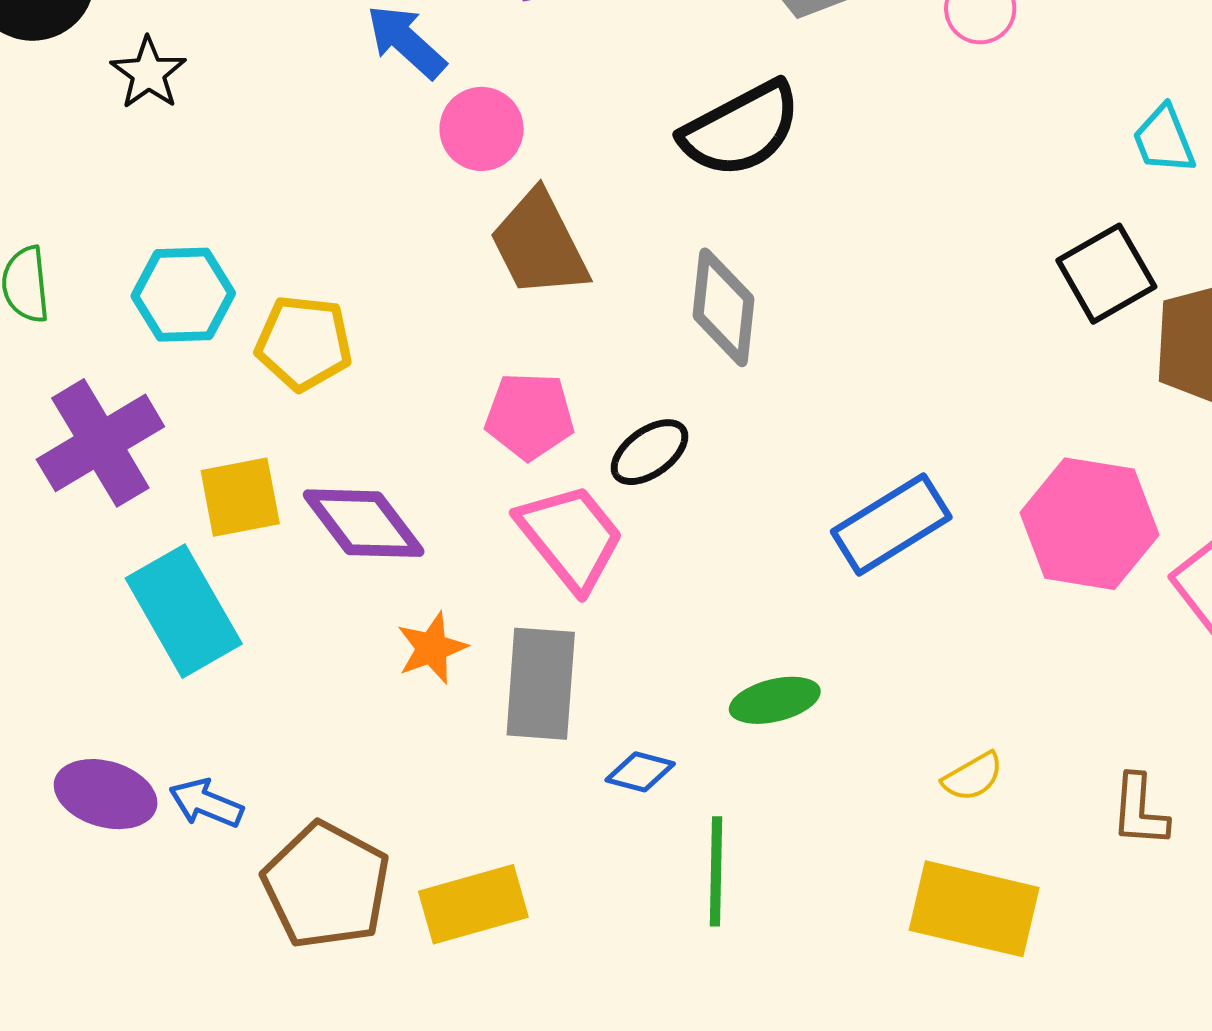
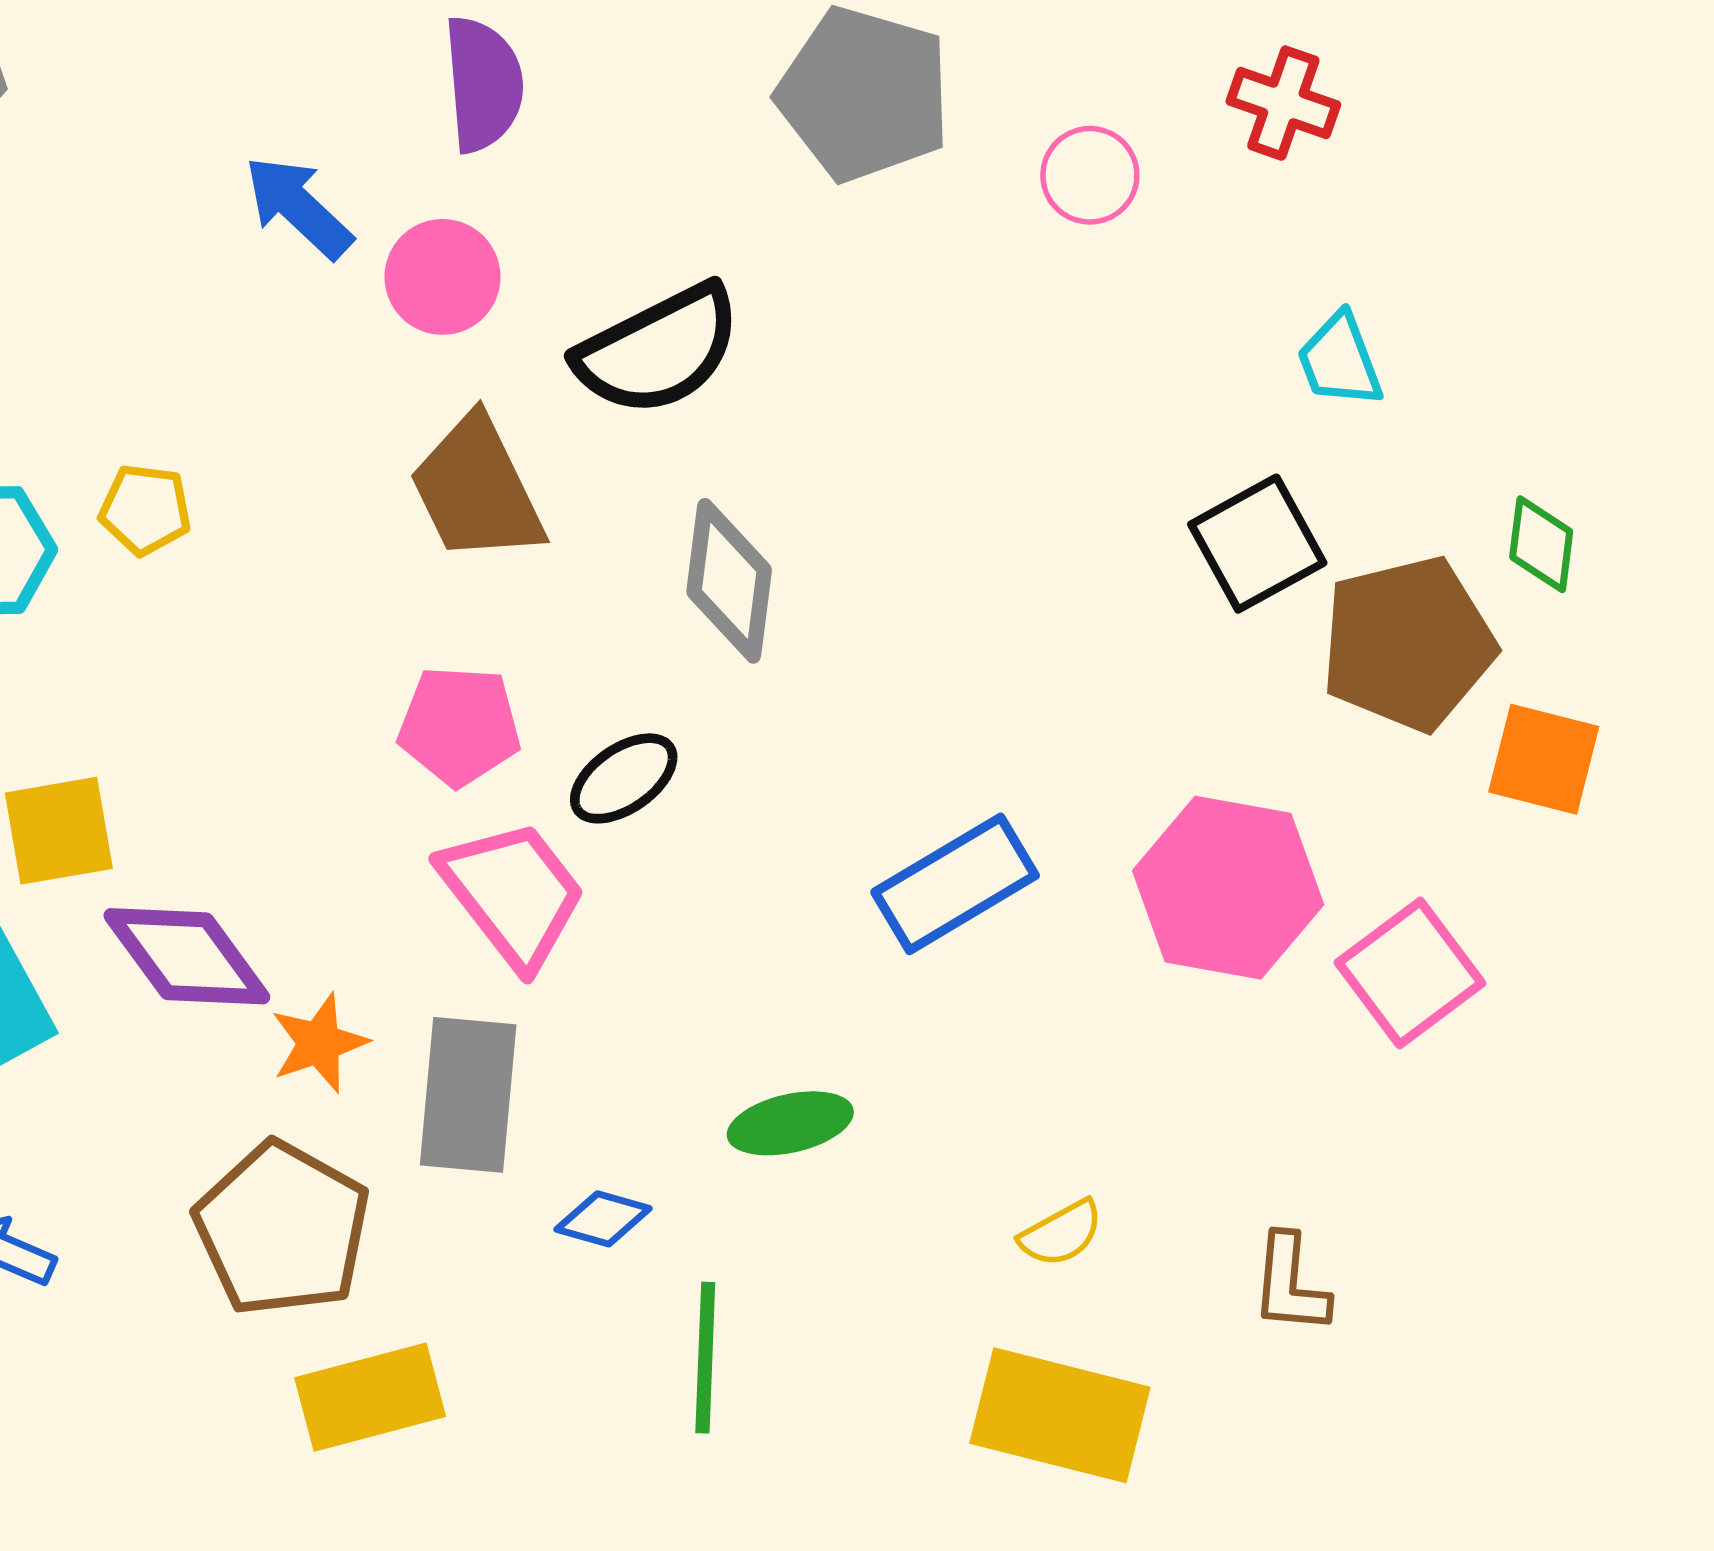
pink circle: (482, 129) -> (443, 277), moved
black semicircle: (741, 129) -> (658, 350), moved
yellow pentagon: (304, 343) -> (145, 510), moved, size x0.7
purple diamond: (364, 523) -> (187, 956), moved
brown pentagon: (326, 885) -> (282, 1229), moved

